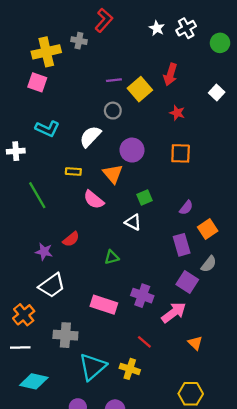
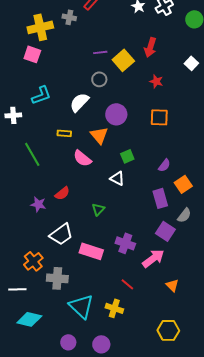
cyan L-shape: (47, 129) -> (41, 95), turned -45
green triangle: (112, 257) -> (98, 209), turned -32
white trapezoid: (52, 285) -> (61, 234), moved
orange cross: (24, 315) -> (33, 261), moved
cyan triangle: (93, 367) -> (81, 306), turned -36

